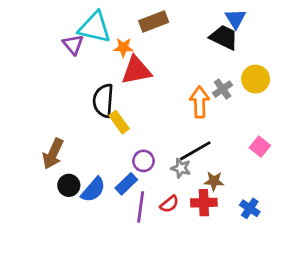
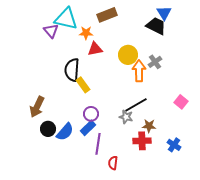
red triangle: (136, 70) -> (95, 49), size x0.7
yellow circle: (256, 79) -> (128, 55), moved
purple circle: (144, 161) -> (91, 114), moved
red semicircle: (169, 204) -> (113, 163), moved, turned 136

